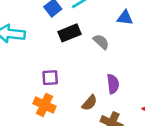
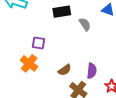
purple semicircle: (113, 84) -> (92, 71), moved

